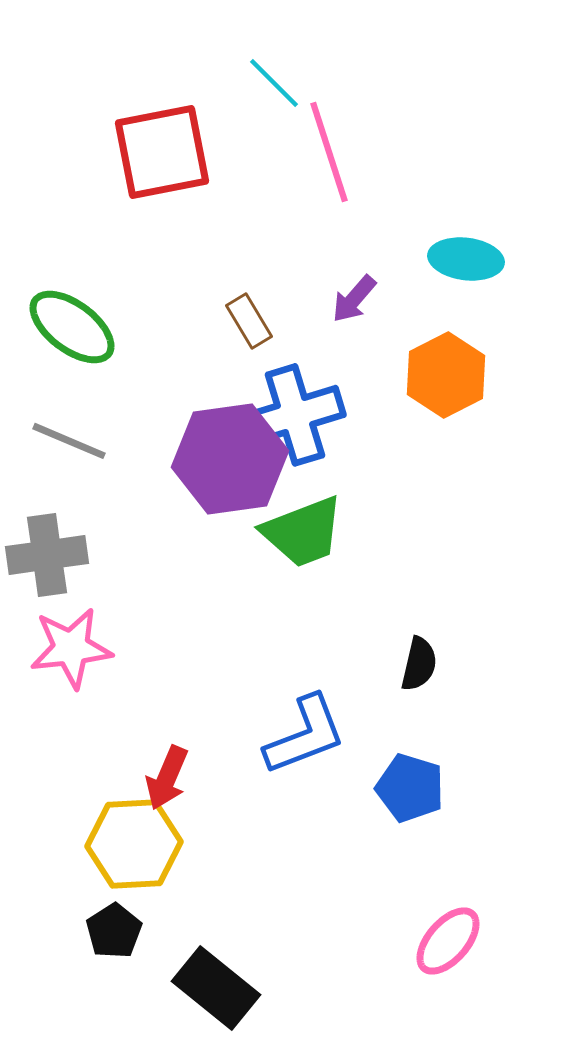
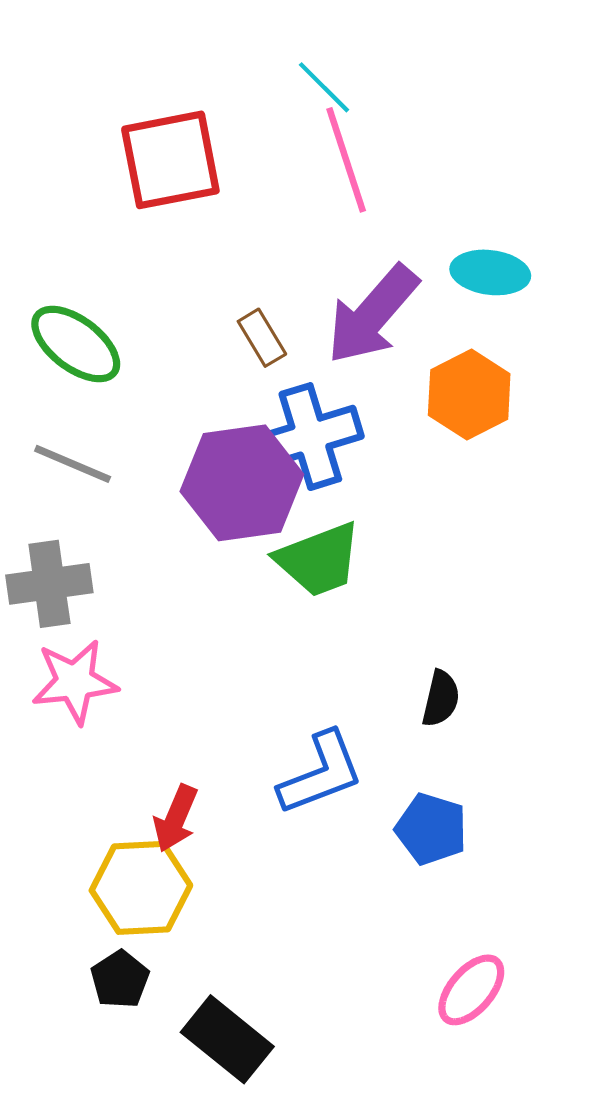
cyan line: (274, 83) -> (324, 87), moved
purple arrow: (354, 299) -> (372, 315), size x2.0

